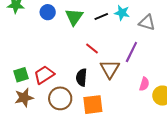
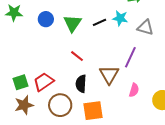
red line: (92, 48) -> (77, 56), moved
pink semicircle: (144, 84) -> (134, 90), moved

